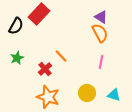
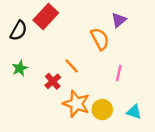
purple triangle: (101, 17) -> (119, 20), turned 48
orange semicircle: (100, 33) -> (100, 39), moved
orange star: (48, 97) -> (76, 104), moved

